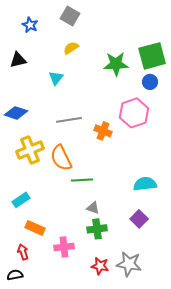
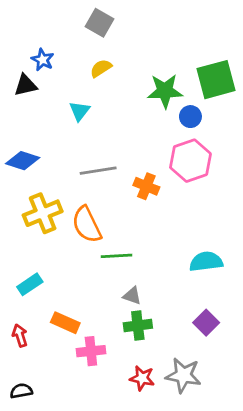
blue star: (30, 25) -> (43, 60), moved
blue circle: (150, 82) -> (190, 117), moved
purple square: (139, 219) -> (206, 323), moved
orange rectangle: (35, 228) -> (65, 323), moved
red arrow: (23, 252) -> (20, 335), moved

